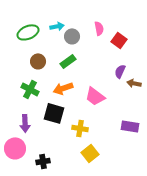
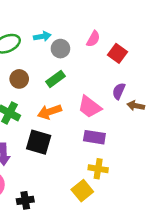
pink semicircle: (99, 28) -> (93, 39), turned 40
pink trapezoid: (95, 96) -> (90, 107), moved
purple rectangle: (130, 126) -> (94, 137), moved
yellow cross: (80, 128) -> (98, 169), moved

